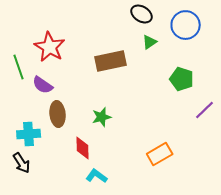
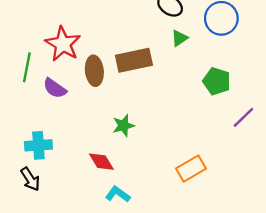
green line: (19, 67) -> (27, 67), turned 30
brown ellipse: (58, 114) -> (94, 71), moved
red diamond: (83, 148) -> (101, 162), turned -30

